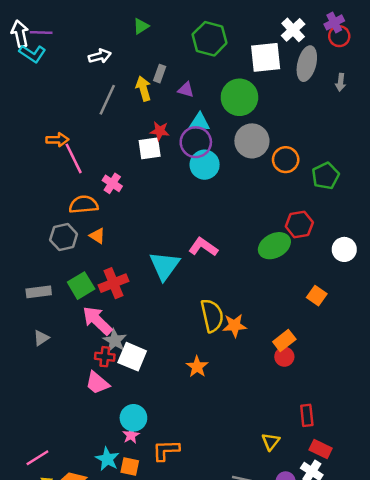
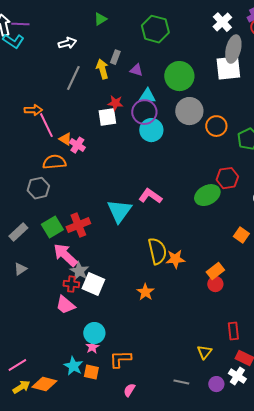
white square: (266, 57) -> (228, 68), moved
orange triangle: (97, 236) -> (65, 139), moved
gray rectangle: (39, 292) -> (18, 232), turned -36

